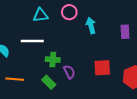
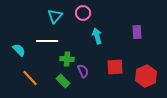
cyan triangle: (40, 15) -> (55, 16), turned -42
cyan arrow: (91, 26) -> (97, 36), moved
orange line: (15, 79) -> (30, 78), turned 42

